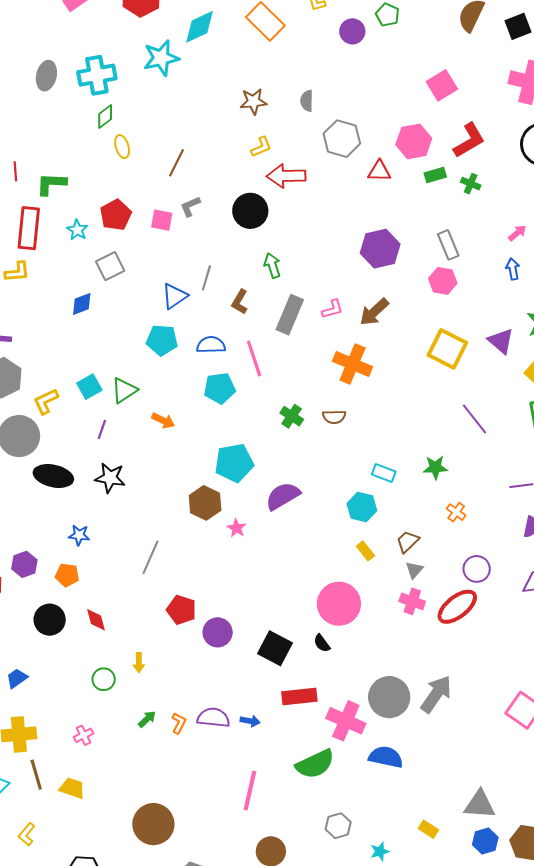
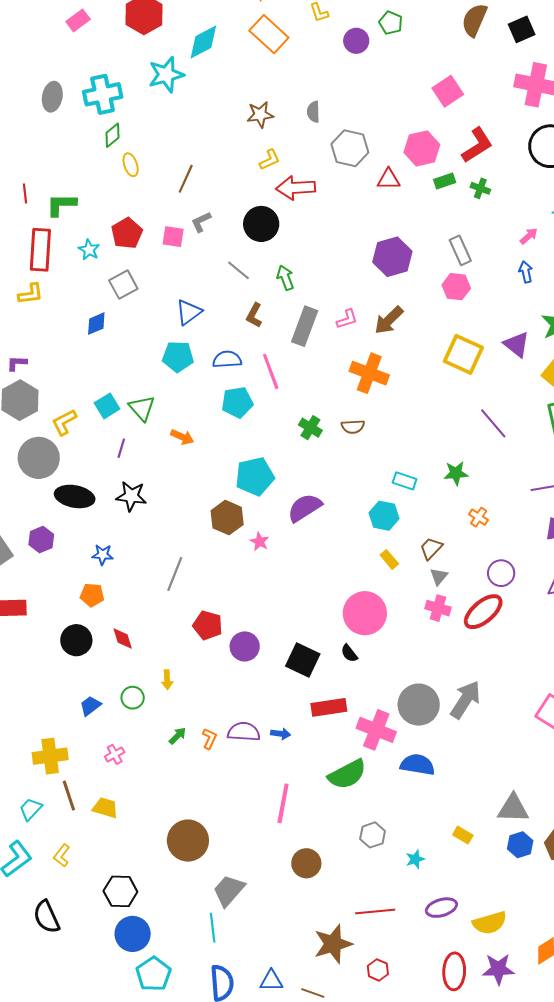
gray line: (206, 278) -> (239, 270), moved, turned -65
green triangle: (124, 390) -> (142, 408), turned -36
purple hexagon: (24, 564) -> (41, 540), moved
blue trapezoid: (17, 678) -> (90, 706), moved

